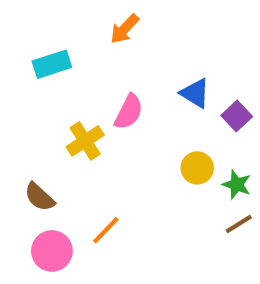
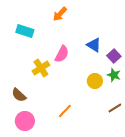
cyan rectangle: (52, 64) -> (25, 31), turned 36
green star: (237, 185) -> (114, 75), moved
orange line: (106, 230) -> (65, 111), moved

